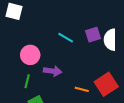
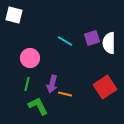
purple arrow: (52, 71) -> (52, 84), moved, turned 96
orange line: (82, 89) -> (65, 94), moved

